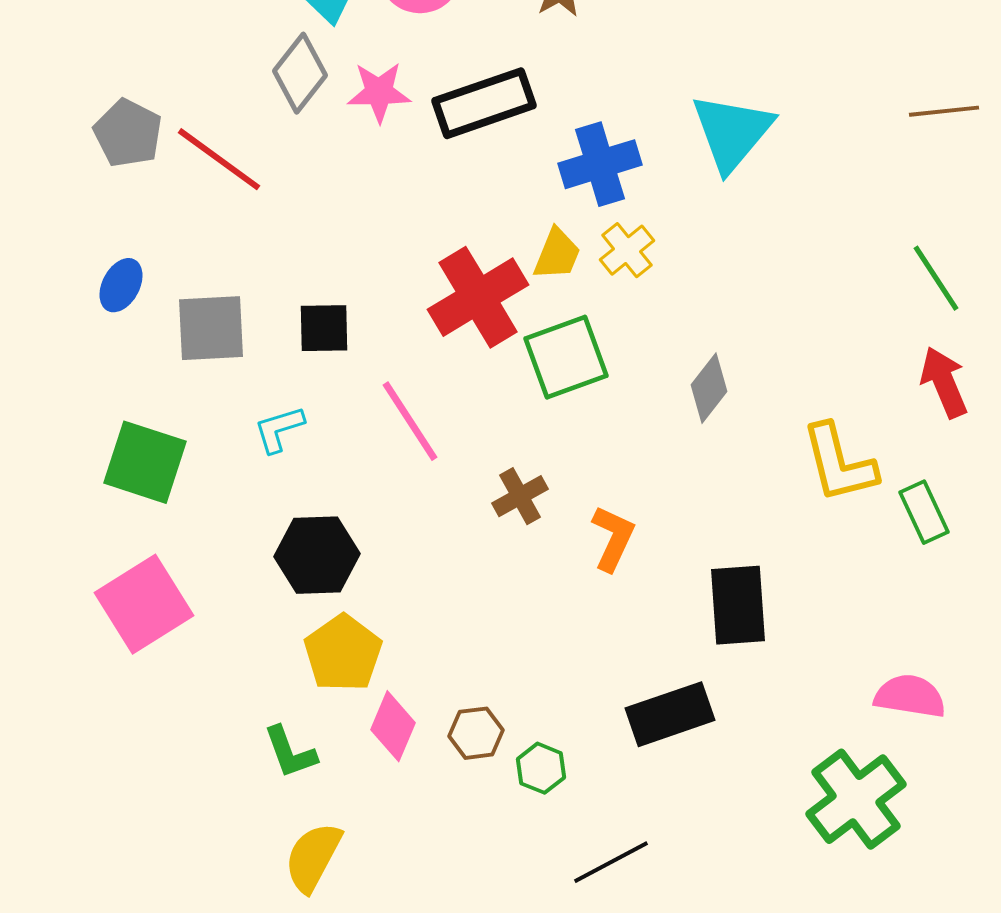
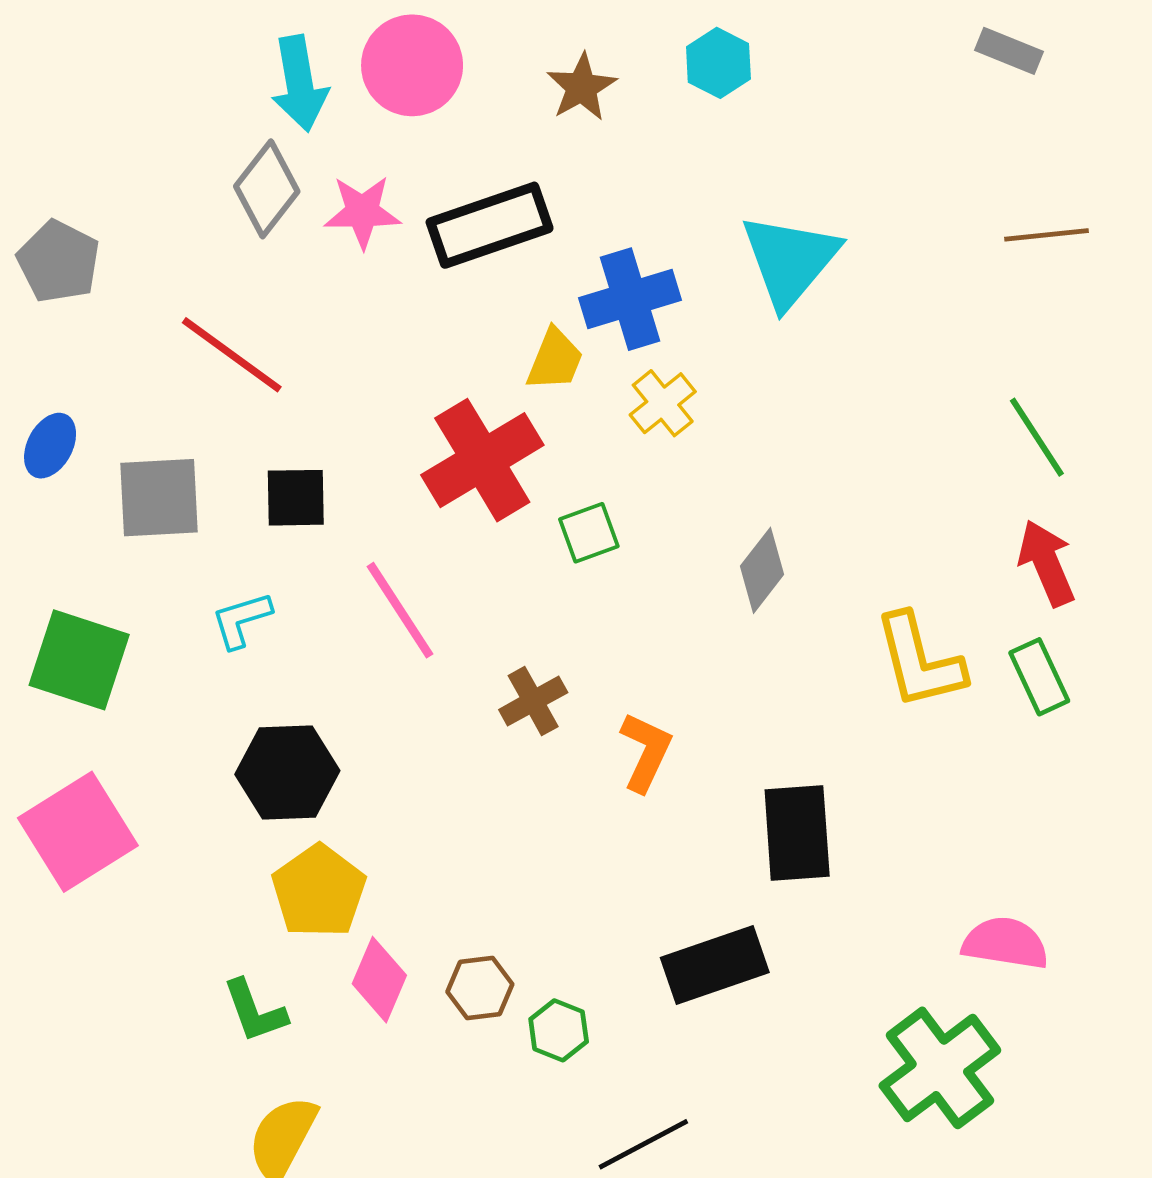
red line: (219, 159) -> (232, 355), moved
yellow trapezoid: (557, 254) -> (555, 360), moved
green square: (566, 357) -> (589, 533), size x0.6
green rectangle: (924, 512) -> (1039, 677), moved

